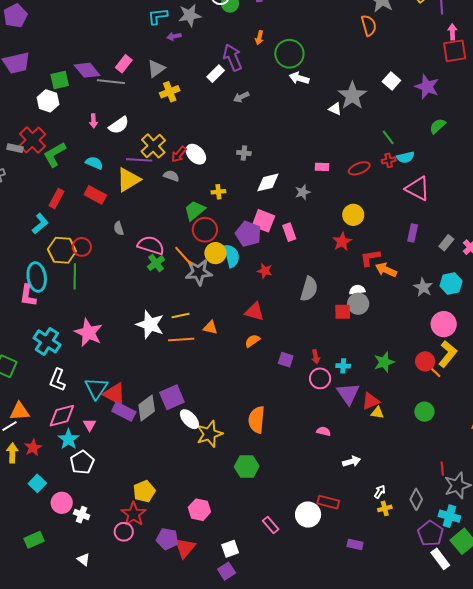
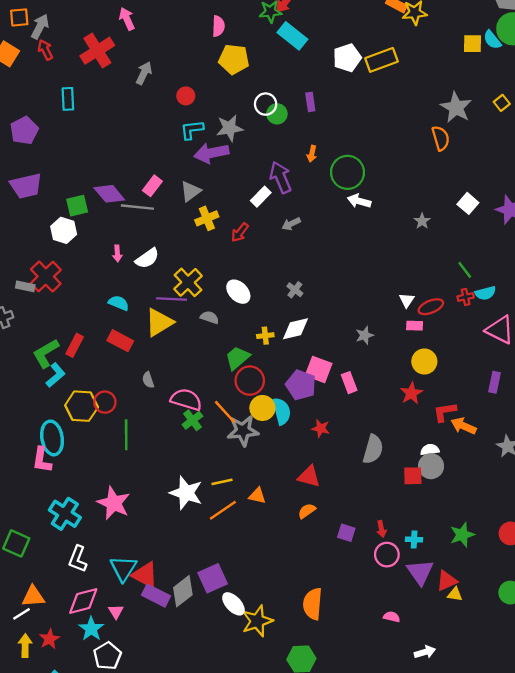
purple arrow: (174, 36) -> (211, 153), size x2.0
gray star: (352, 96) -> (422, 221), size x0.5
white triangle: (335, 109) -> (407, 300), moved, turned 40
gray cross: (244, 153) -> (295, 290), turned 32
red arrow: (179, 154) -> (240, 232), moved
green L-shape: (55, 155) -> (46, 353), moved
pink rectangle: (322, 167) -> (415, 326), moved
white diamond: (268, 182) -> (295, 329), moved
green line: (75, 276) -> (126, 435), moved
orange line: (181, 340) -> (223, 510), turned -30

